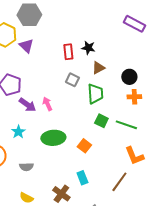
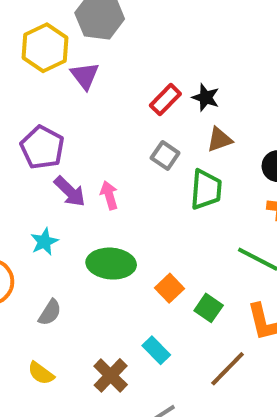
red rectangle: (68, 52) -> (165, 100), turned 42
green square: (101, 121) -> (209, 308), moved
gray semicircle: (26, 167) -> (50, 313), turned -64
cyan rectangle: (82, 178) -> (156, 350), turned -32

